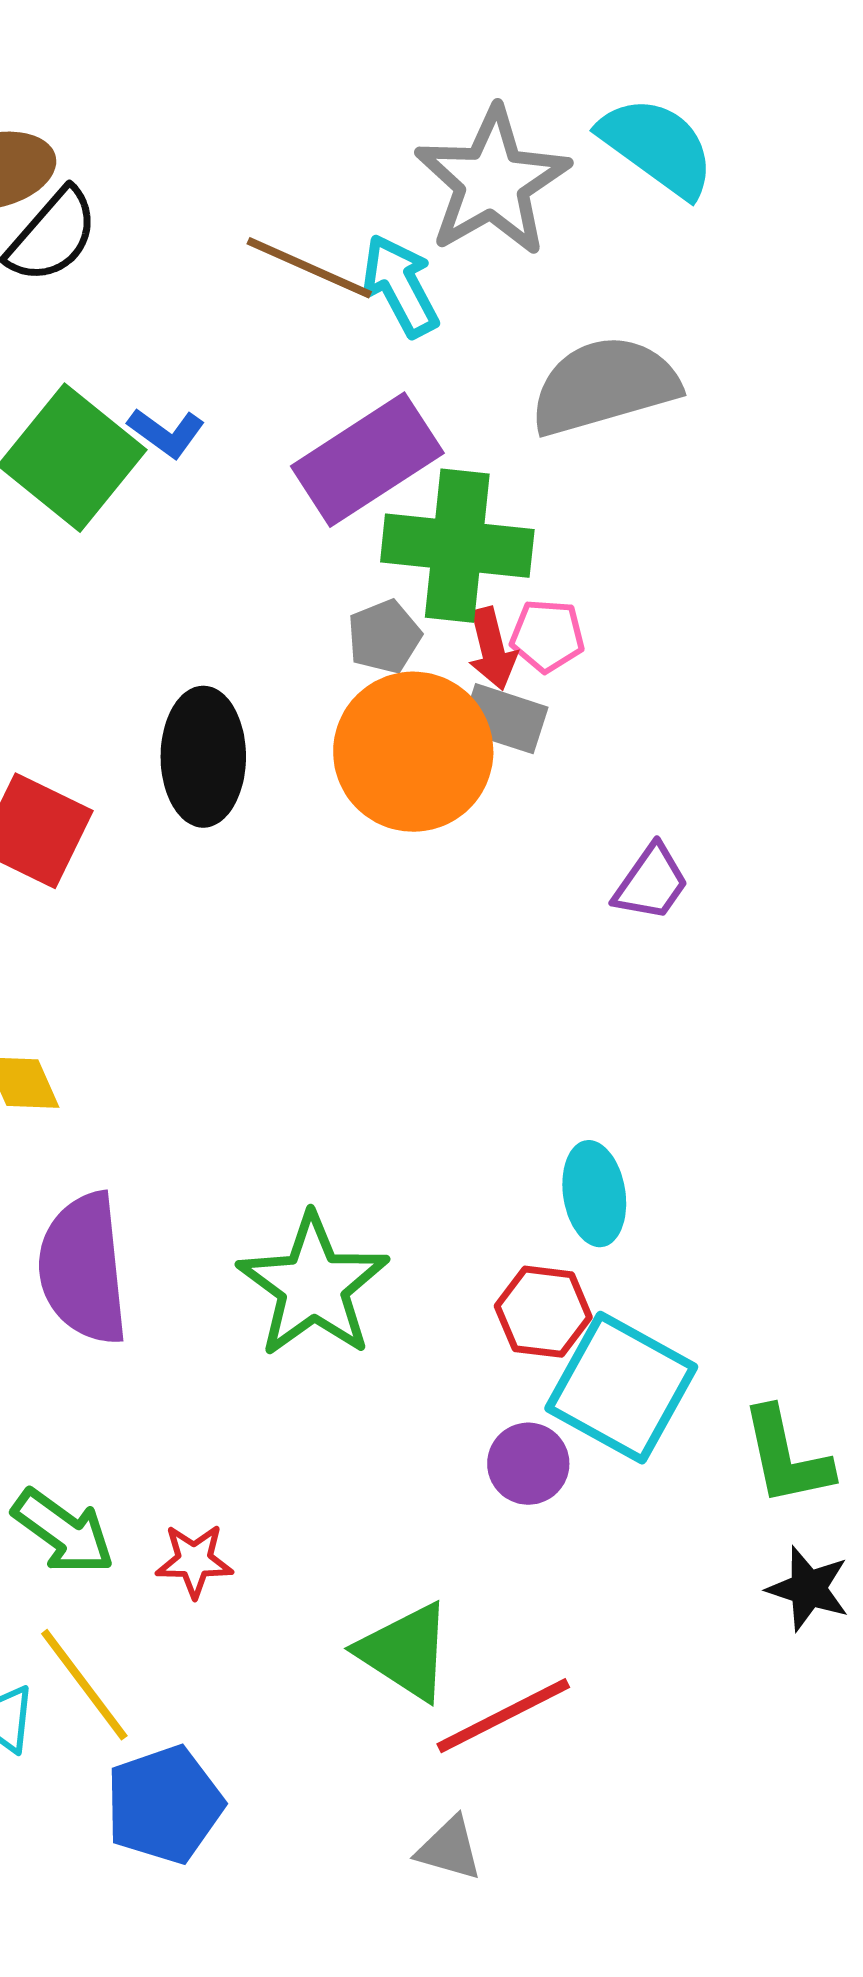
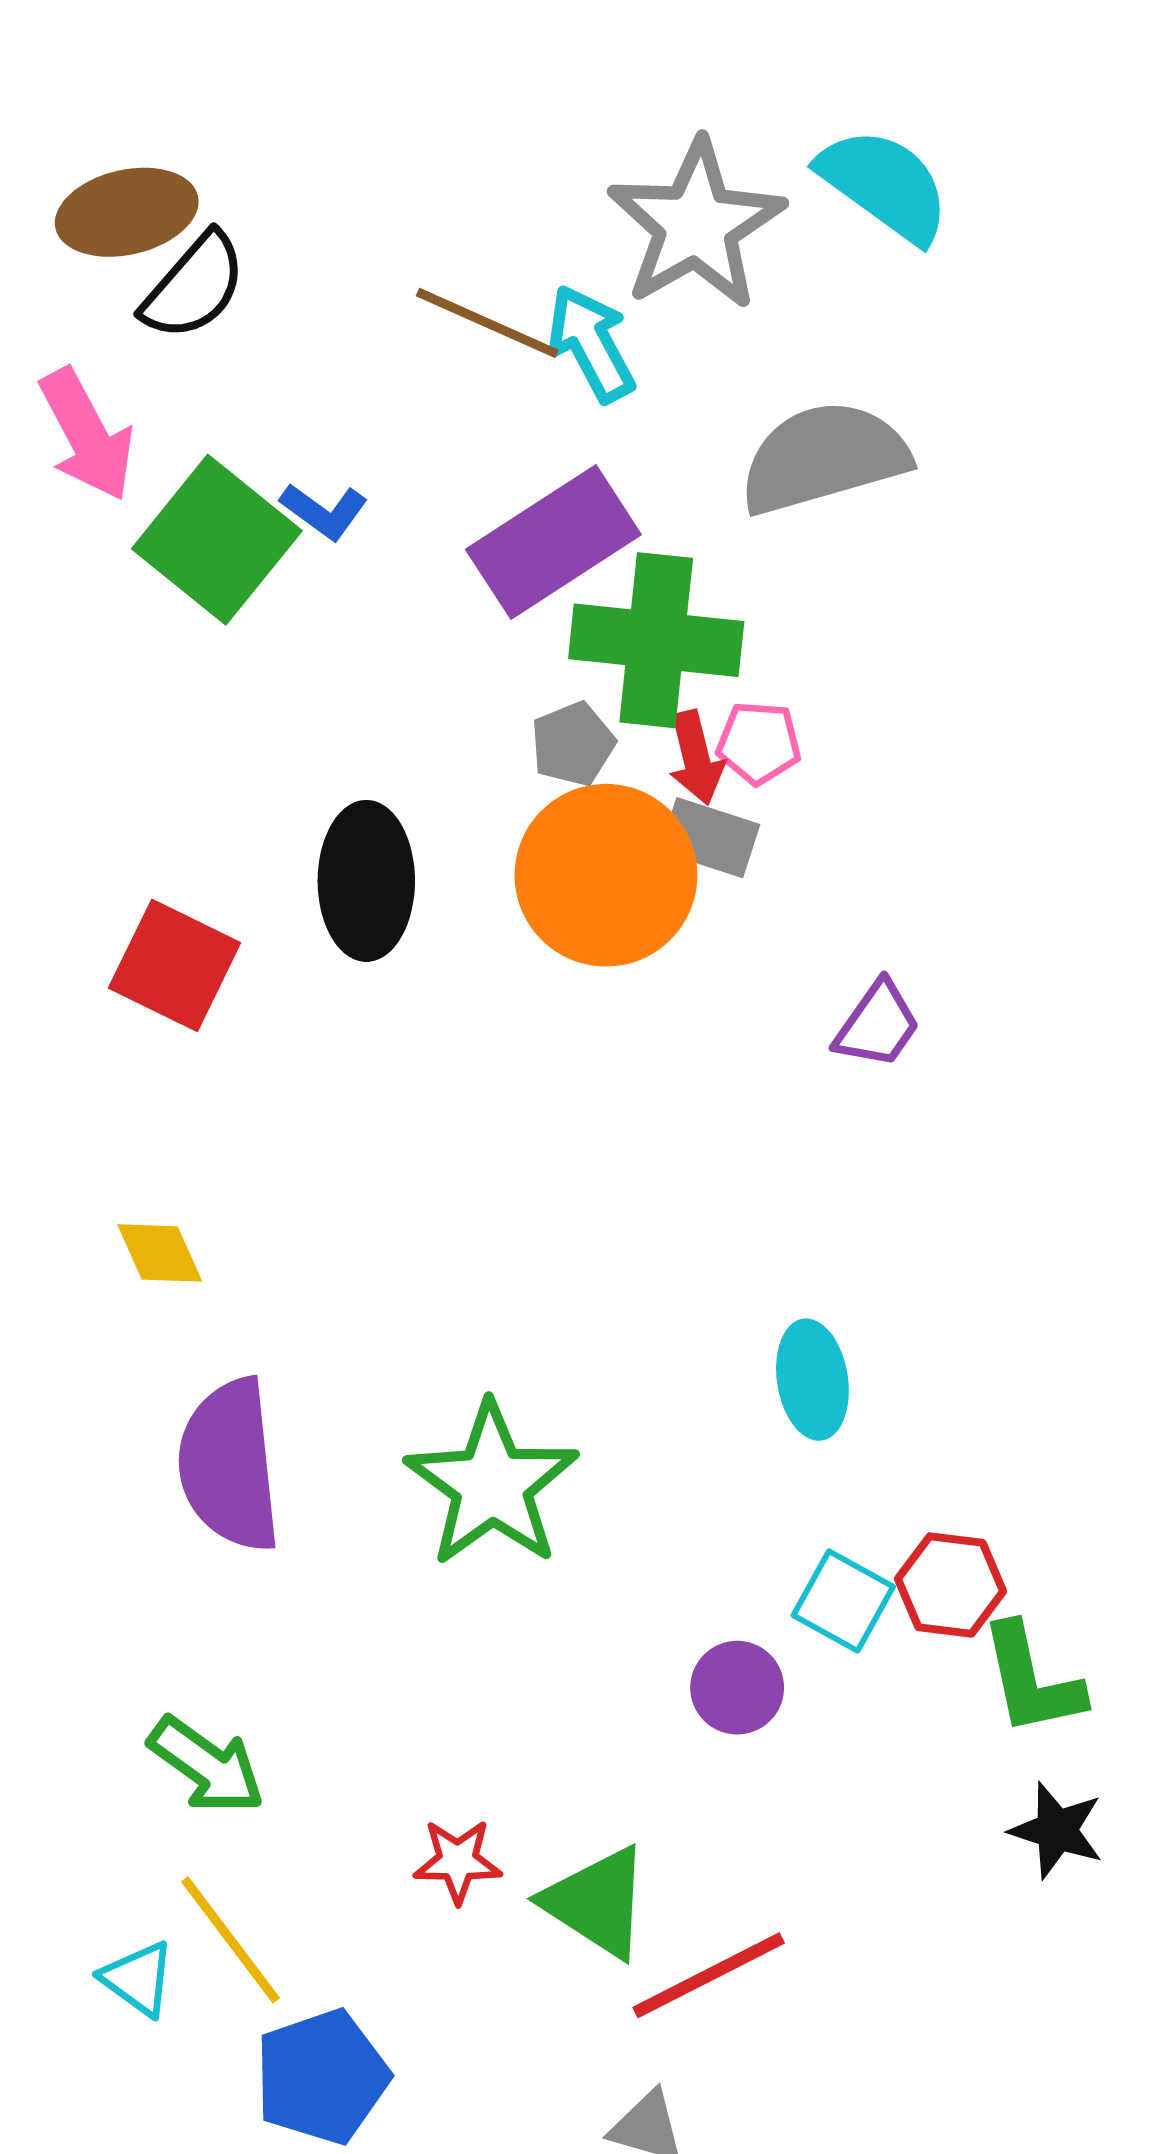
red hexagon: (543, 1312) -> (951, 1585), moved
cyan square: (621, 1388) -> (843, 1601), size x0.6
red star: (194, 1561) -> (458, 1861), moved

